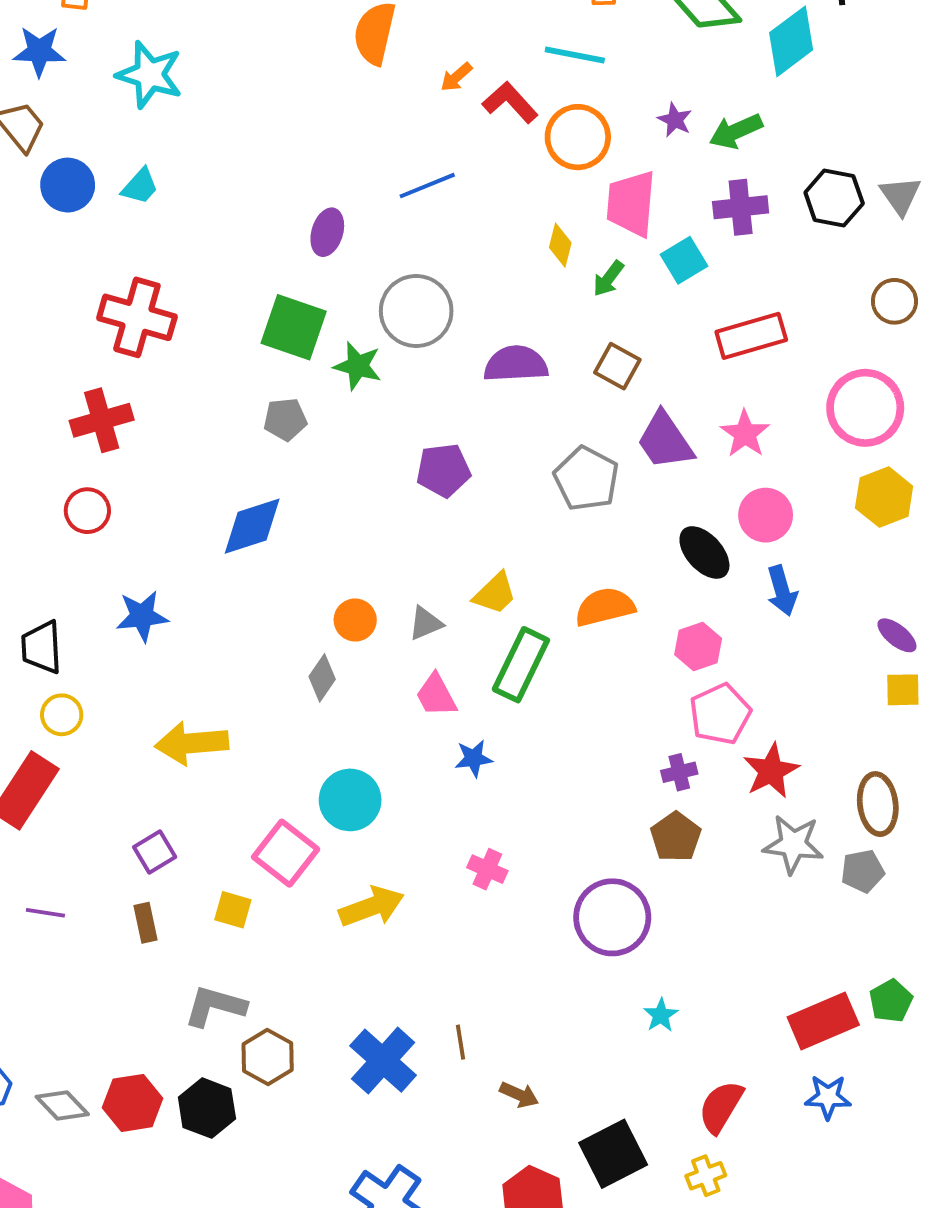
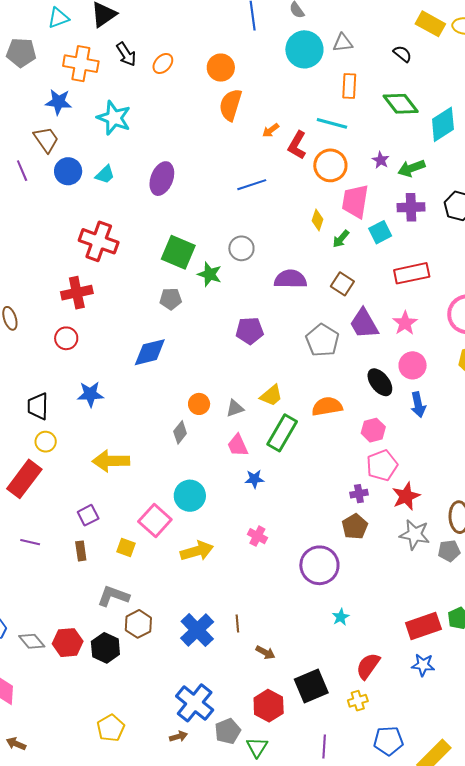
red L-shape: (510, 102) -> (297, 145), turned -112
purple ellipse: (327, 232) -> (162, 179), moved, size x1.4
gray circle: (416, 311) -> (241, 248), size x0.7

